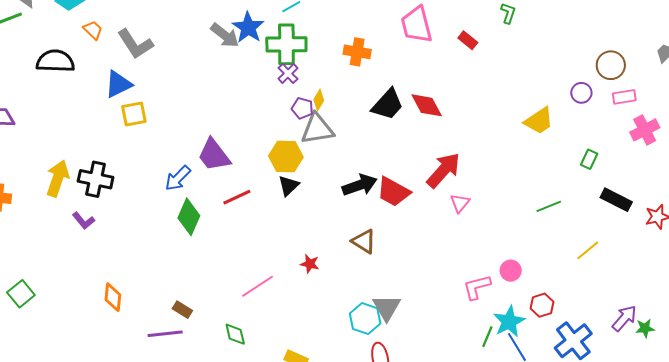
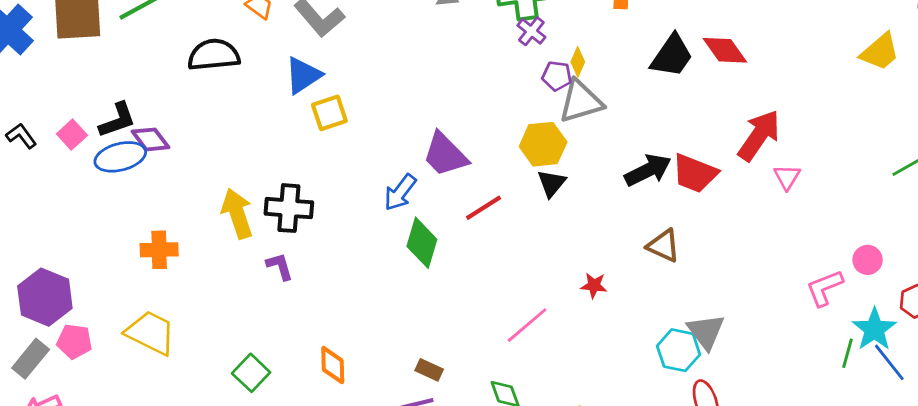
yellow arrow: (58, 178) -> (237, 213), turned -30
purple L-shape: (84, 221) -> (280, 266), turned -150
green square: (21, 294) -> (251, 373), moved

